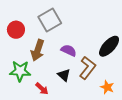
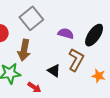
purple semicircle: (69, 50) -> (66, 33), moved

